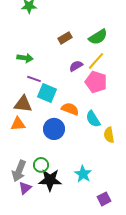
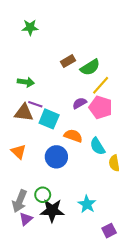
green semicircle: (98, 37) -> (90, 67), moved
purple semicircle: (76, 66) -> (80, 103), moved
brown triangle: (23, 104) -> (24, 113), moved
orange triangle: (18, 124) -> (18, 152), turned 49

